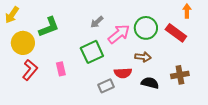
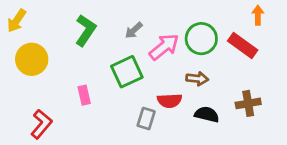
green L-shape: (49, 27) -> (85, 30), moved, turned -35
red L-shape: (30, 70) -> (41, 124), moved
gray rectangle: (106, 86) -> (146, 119), turned -49

